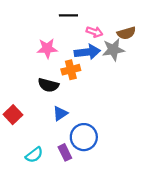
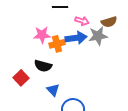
orange cross: (71, 70) -> (57, 44), moved
blue triangle: (60, 113) -> (53, 90), turned -40
red square: (13, 115) -> (21, 78), moved

